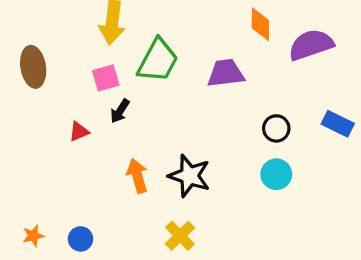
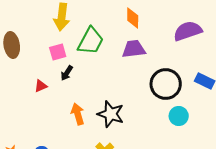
orange diamond: (260, 24) -> (133, 18), moved
black circle: (276, 128) -> (166, 84), size x1.8
cyan circle: (276, 174) -> (179, 116), moved

